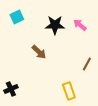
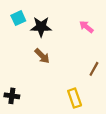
black star: (55, 25) -> (41, 27), moved
black cross: (11, 89) -> (12, 96), turned 32

